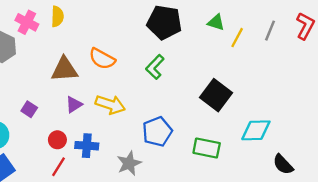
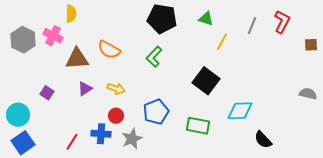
pink cross: (27, 22) -> (53, 36), moved
yellow line: (237, 38) -> (222, 42), moved
yellow arrow: (110, 105) -> (116, 89), size x0.7
red circle: (57, 140) -> (116, 116), moved
blue cross: (87, 146) -> (101, 134), moved

